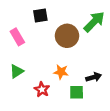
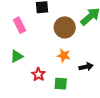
orange star: (61, 72) -> (64, 56), moved
green square: (77, 92) -> (61, 84), moved

